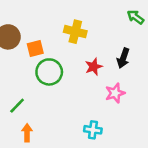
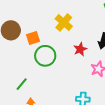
yellow cross: (75, 32) -> (64, 23), turned 30

